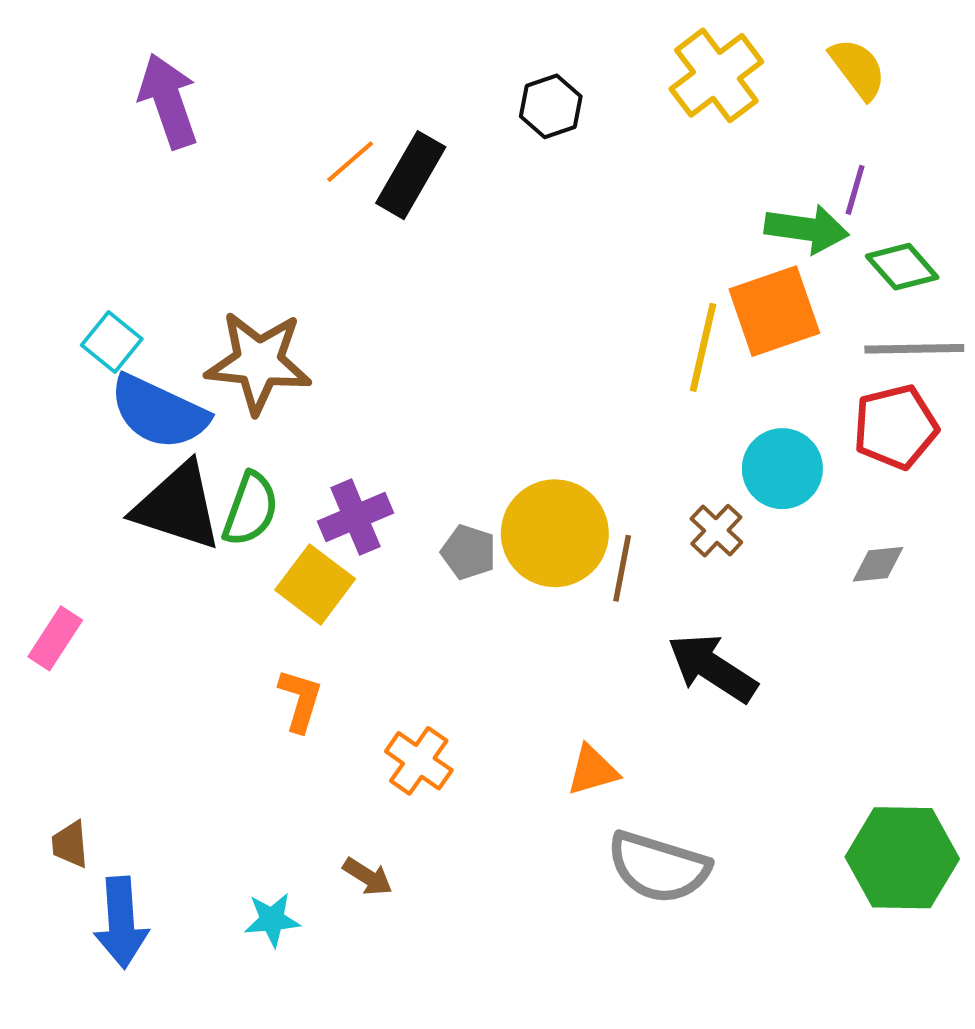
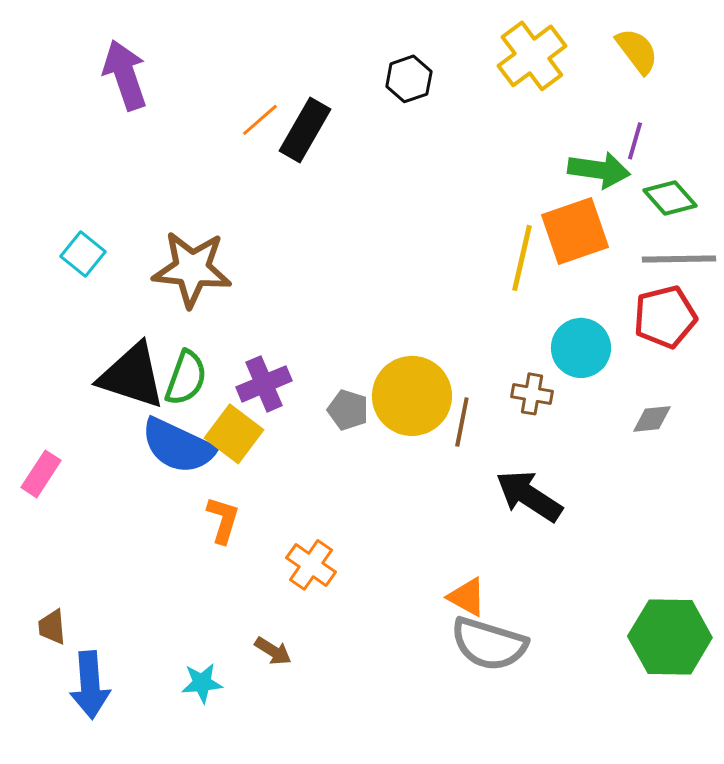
blue semicircle: (159, 412) -> (178, 446), moved
brown cross: (716, 531) -> (532, 394), turned -33
orange triangle: (593, 770) -> (467, 597), moved, turned 45

